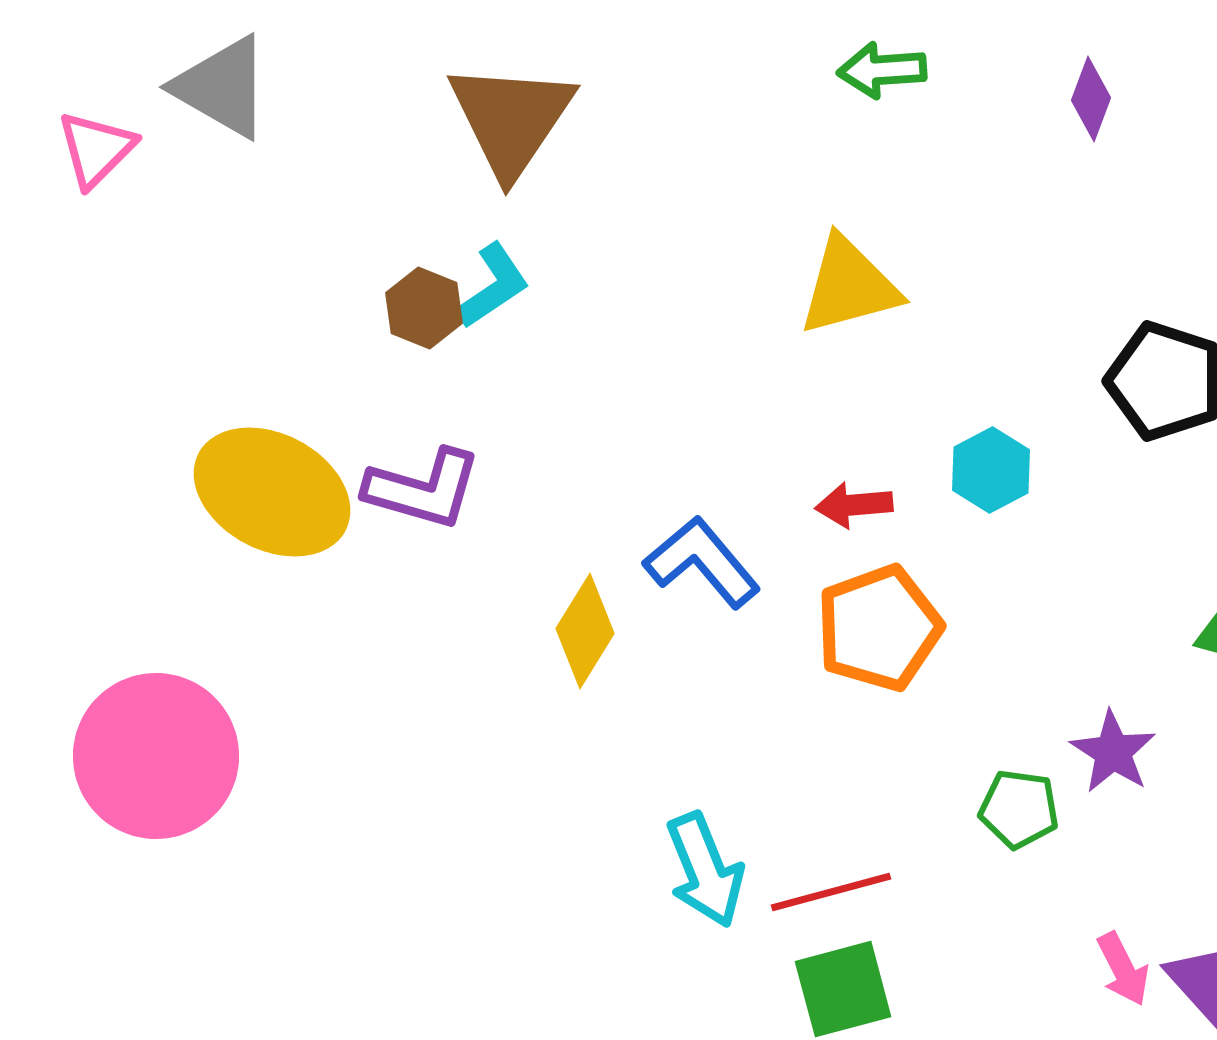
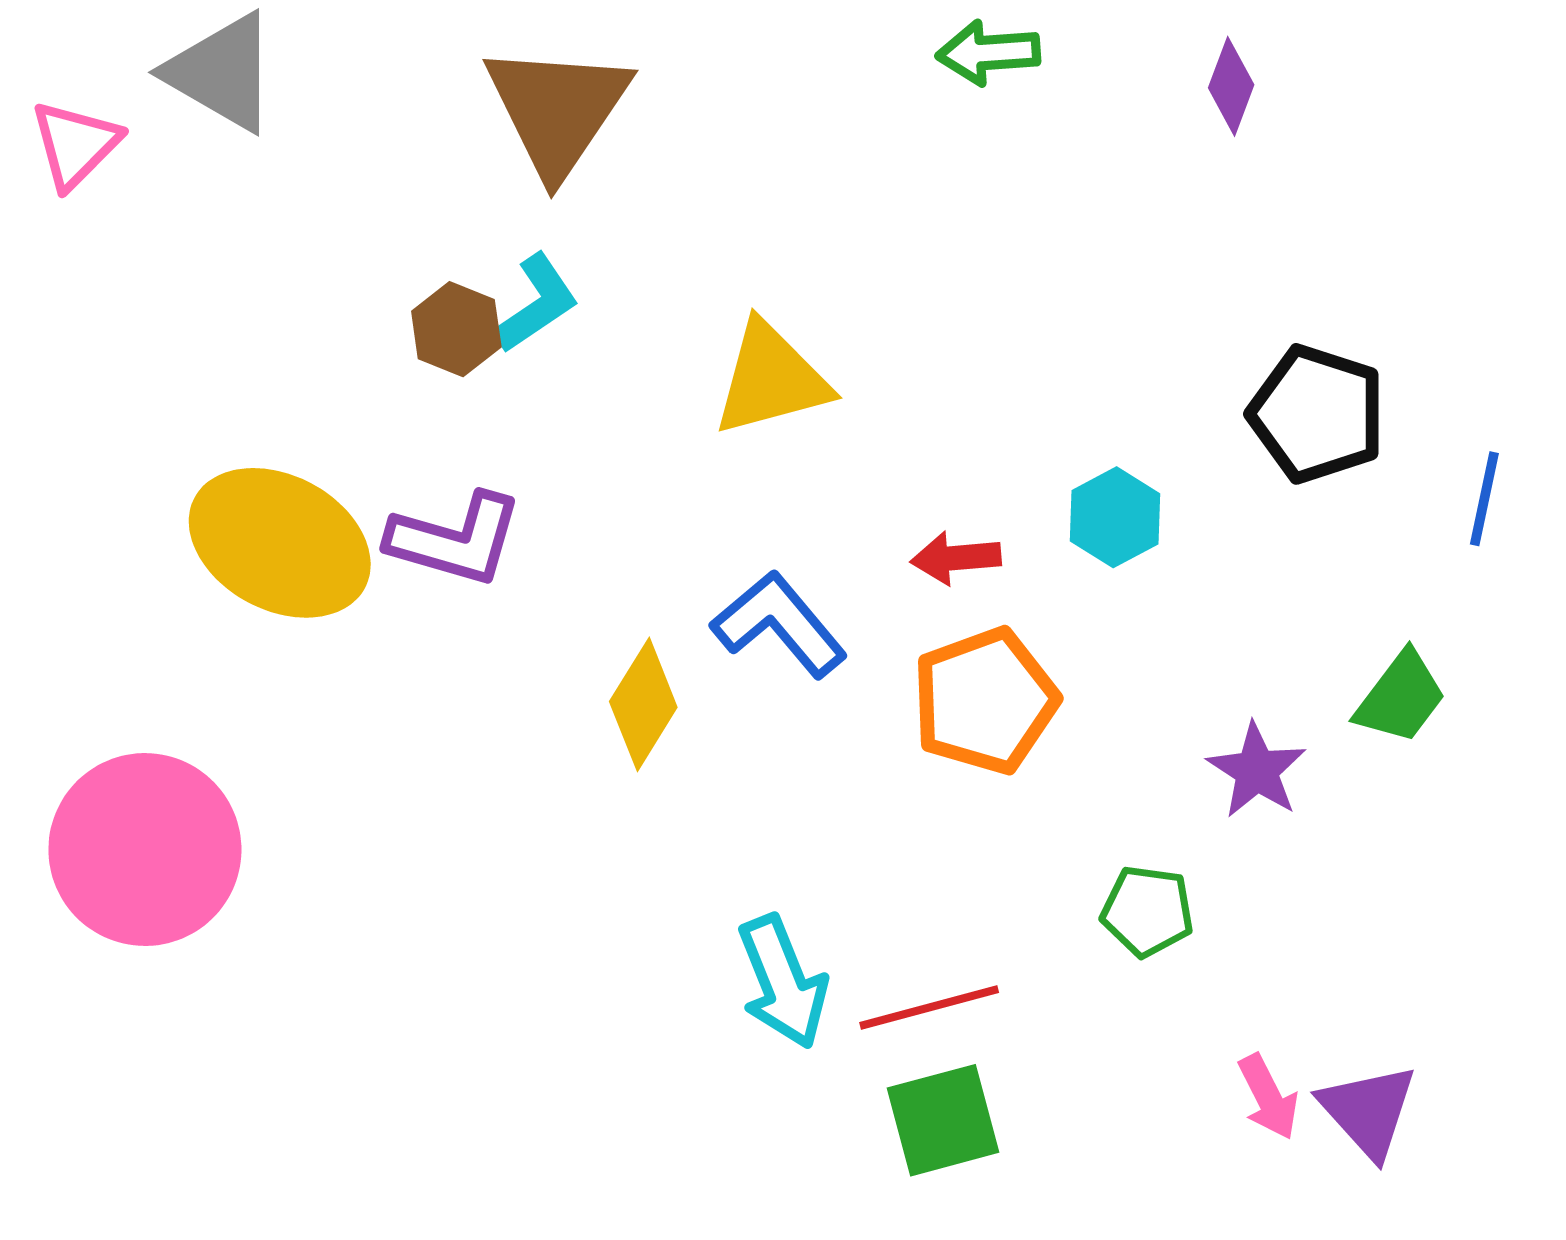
yellow triangle: (849, 286) -> (771, 379), moved
purple star: (1113, 752) -> (1257, 771), moved

